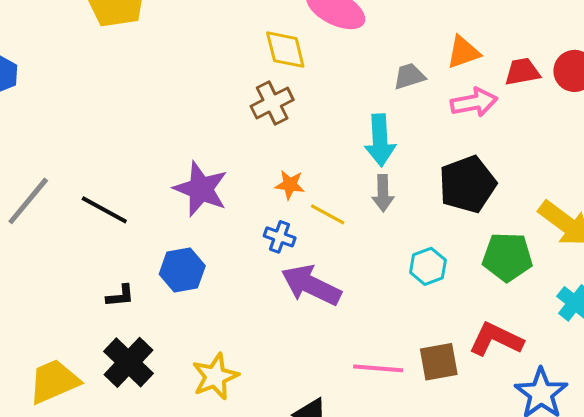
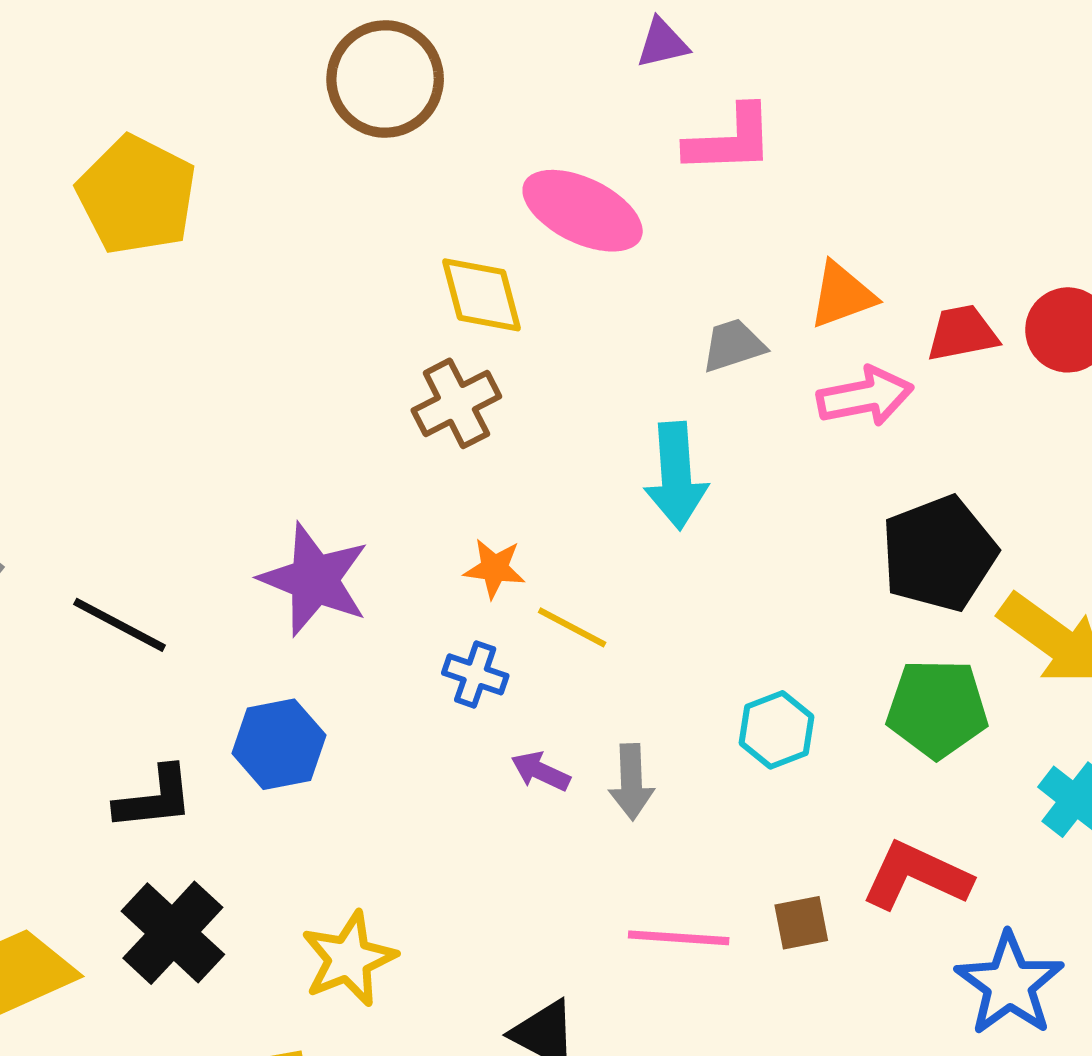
black pentagon: (468, 184) -> (939, 554), moved
gray arrow: (383, 193) -> (631, 782), moved
purple arrow: (311, 285) -> (541, 771), size x0.5
black L-shape: (120, 296) -> (154, 798), size x1.4
brown square: (439, 362) -> (801, 923), size x0.7

